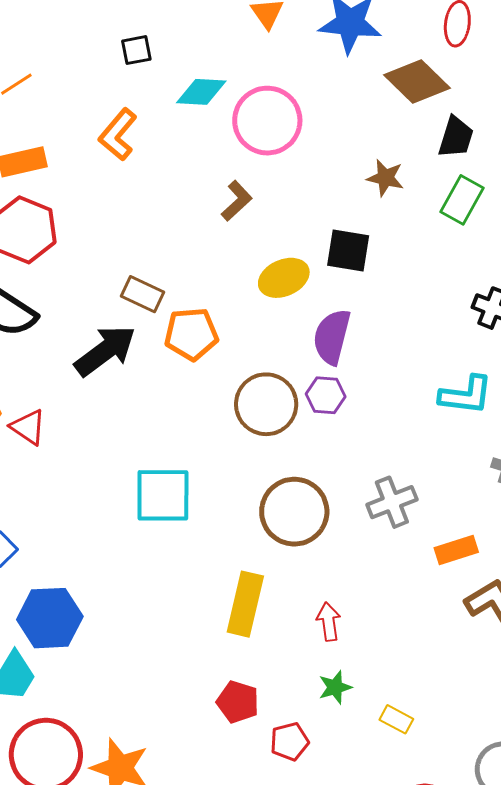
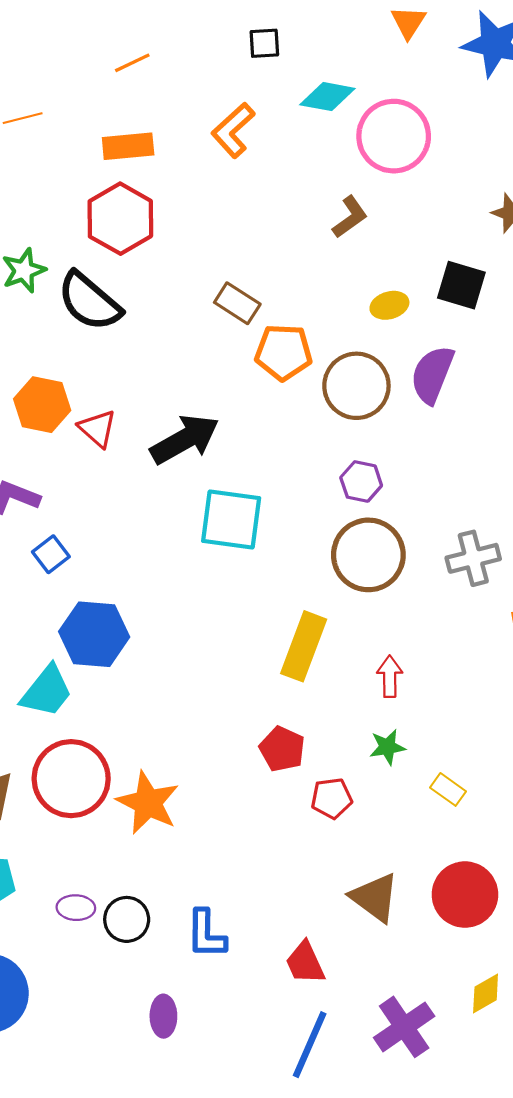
yellow ellipse: (284, 278) -> (389, 305), size x0.7
black arrow: (105, 351) -> (185, 439), moved
purple hexagon: (326, 395) -> (361, 482), moved
brown circle: (266, 404) -> (356, 386), moved

